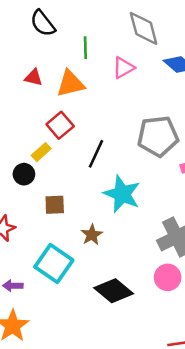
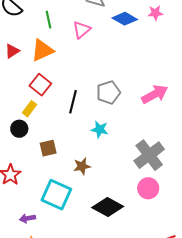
red triangle: (34, 78) -> (12, 51), turned -35
gray pentagon: (158, 136) -> (108, 92), moved, size x0.7
cyan star: (122, 194) -> (100, 129), size x0.6
brown star: (92, 235) -> (82, 166), turned 30

